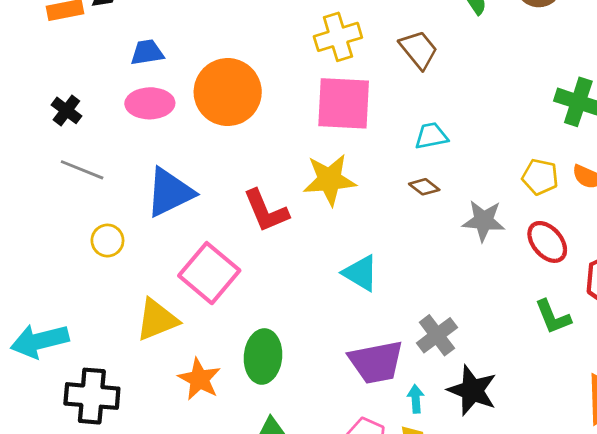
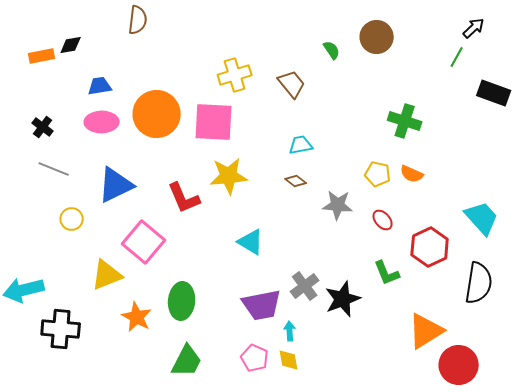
pink square: (344, 103) -> (214, 122), moved
red ellipse: (547, 242) -> (383, 220), size x0.7
black star: (472, 390) -> (343, 299), moved, turned 30

